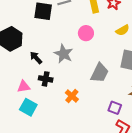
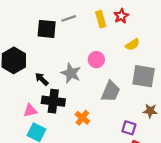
pink circle: (86, 33) -> (96, 60), moved
black cross: (46, 79) -> (53, 101), size x1.5

